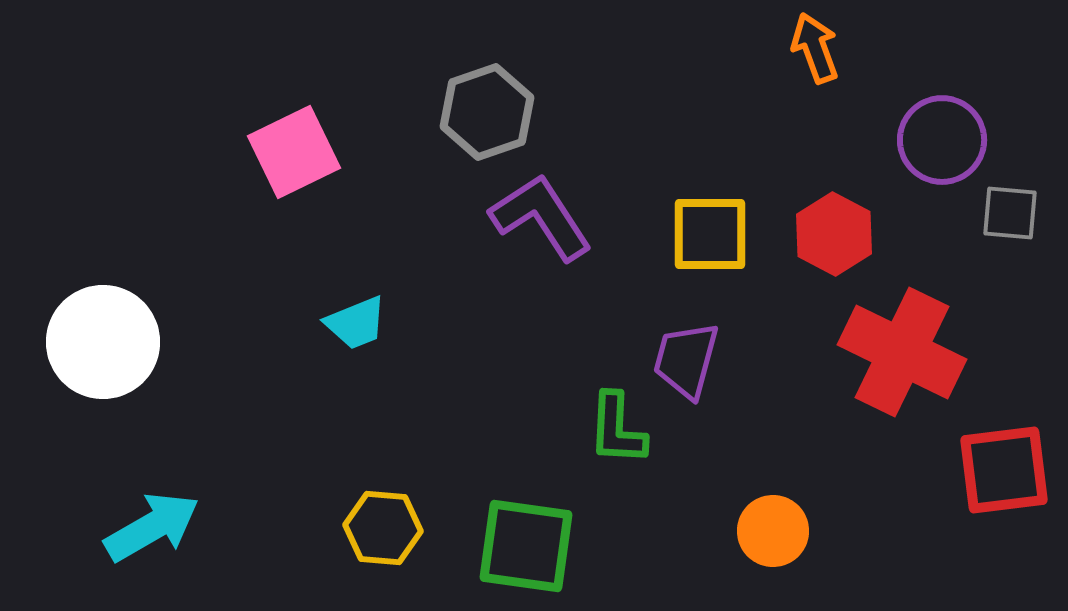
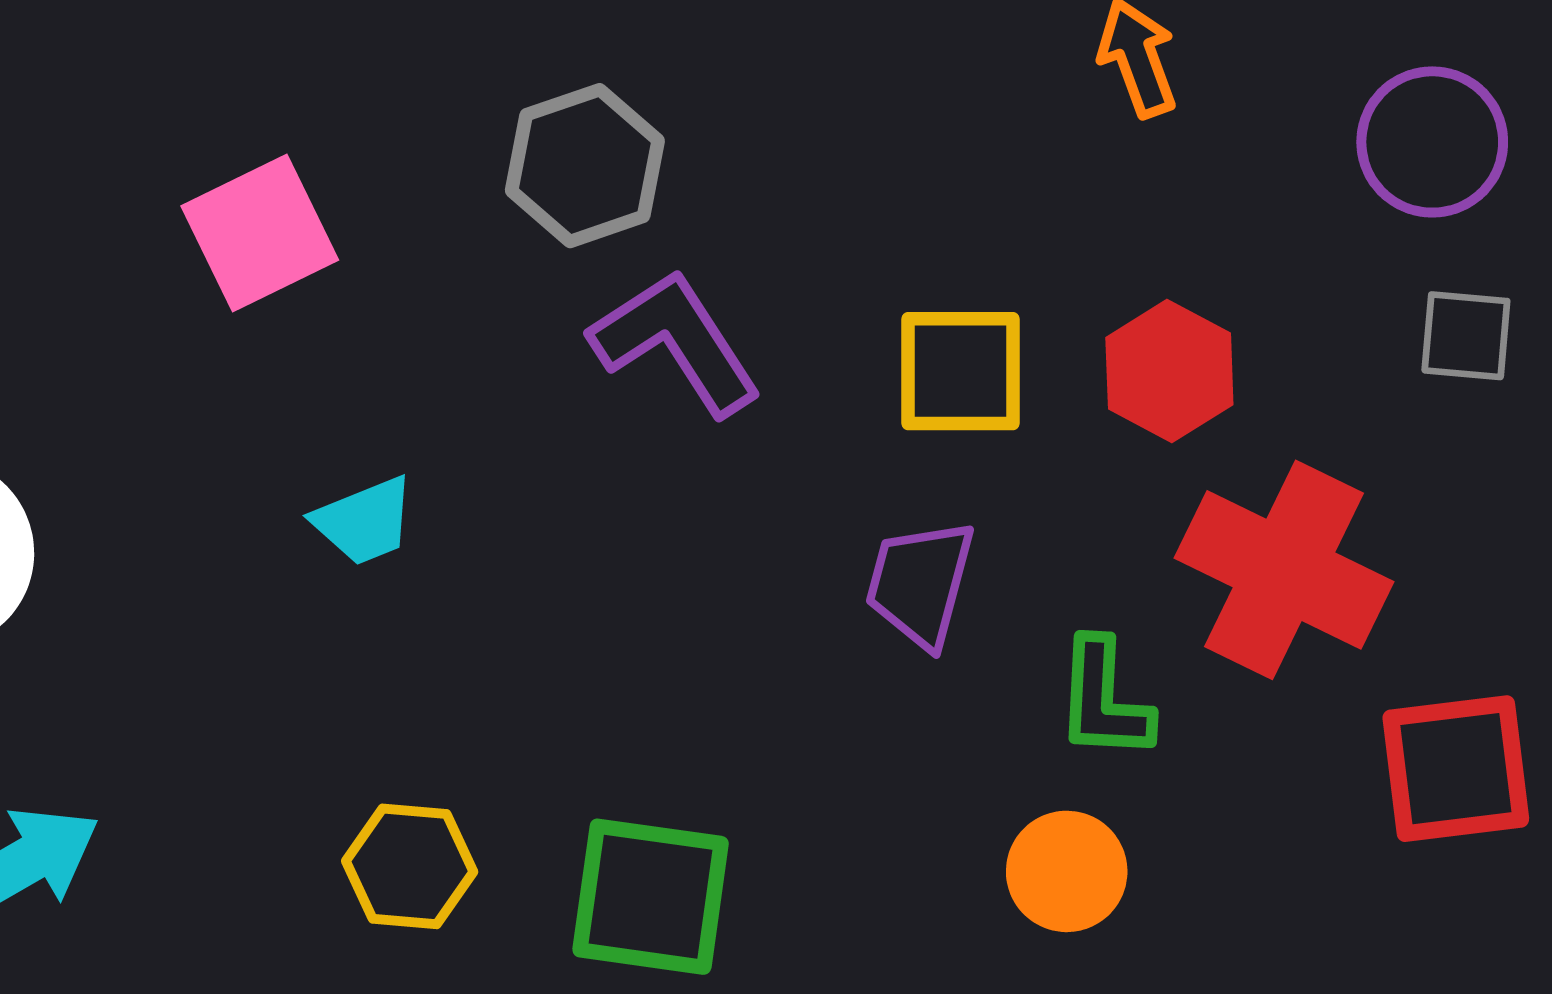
purple circle: (942, 140) -> (1432, 142), moved
green L-shape: (617, 429) -> (1104, 700), moved

